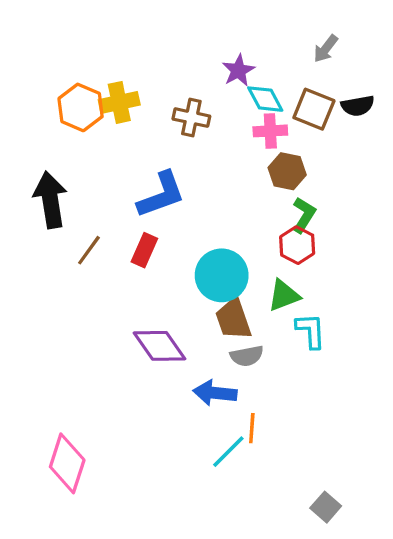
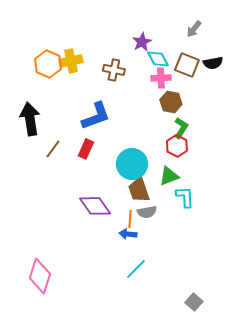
blue arrow: (215, 393) -> (128, 234), size x0.7
orange line: (252, 428) -> (130, 219), moved

